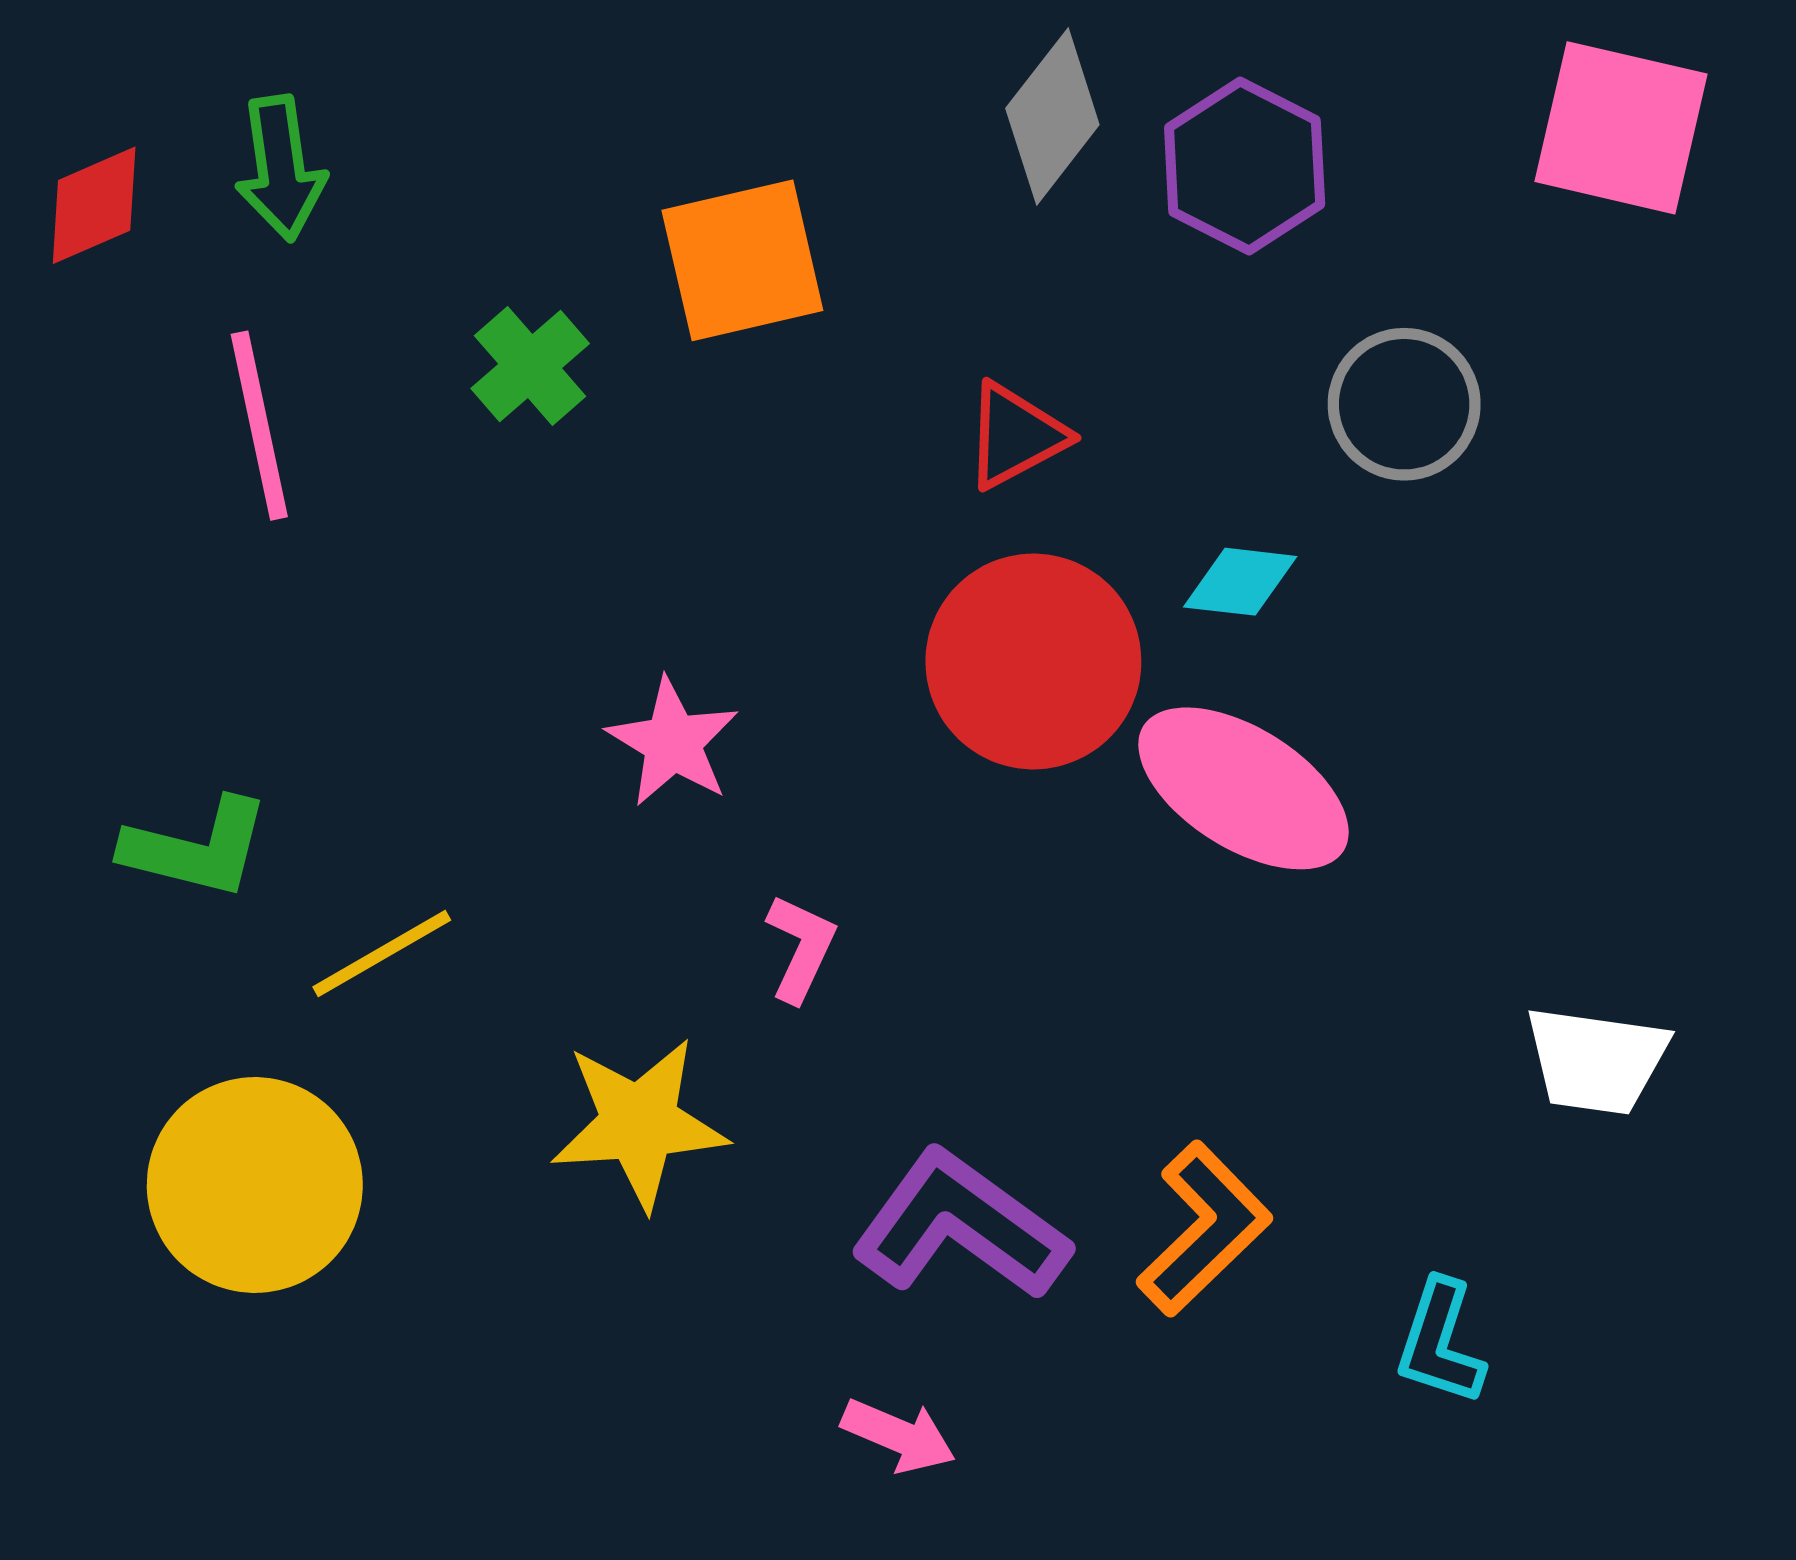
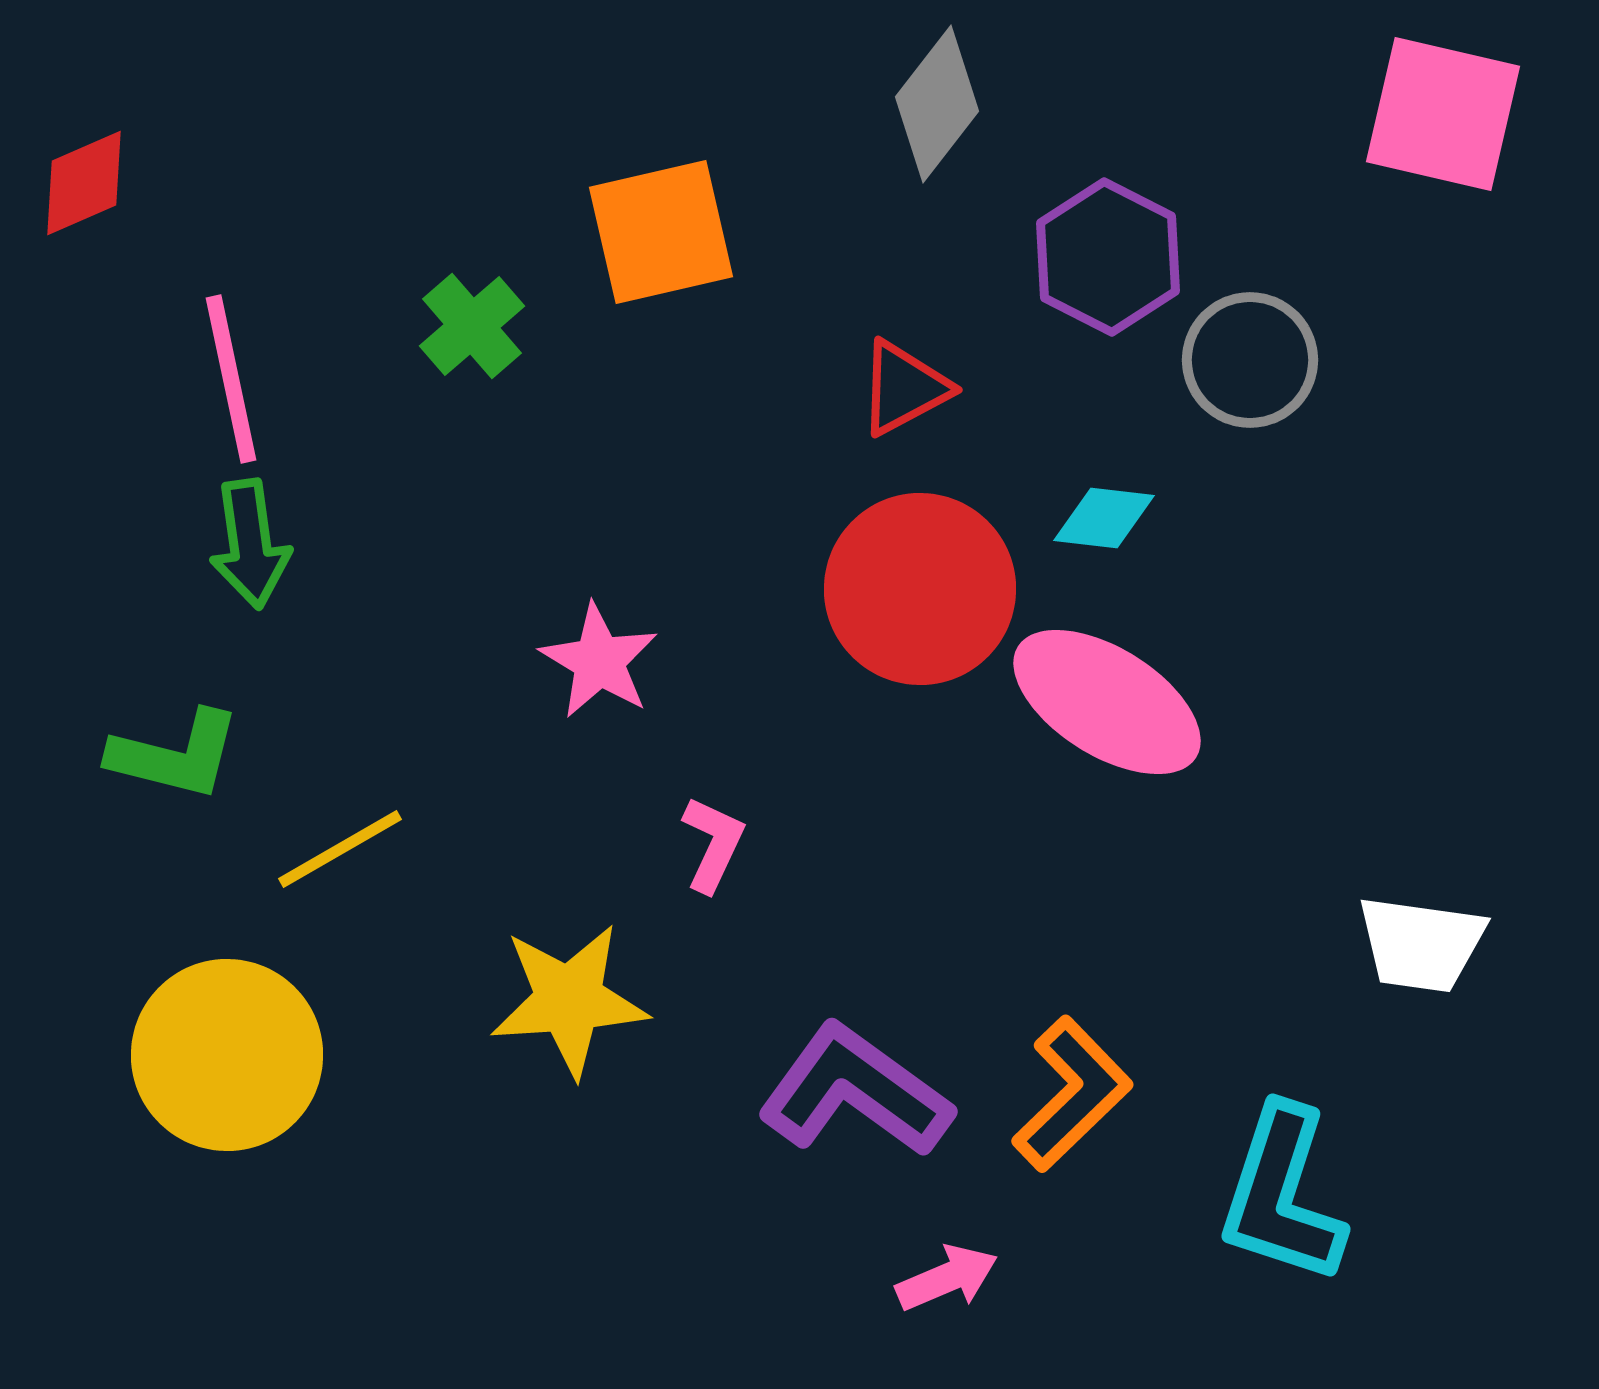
purple hexagon: (1245, 166) -> (1108, 257), moved
green arrow: (281, 168) -> (250, 544), moved
cyan L-shape: (1440, 1342) -> (1282, 1195), size x1.6
pink arrow: (899, 1436) -> (947, 1278), moved, turned -46

